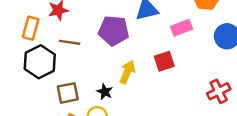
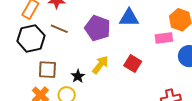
pink rectangle: (182, 28) -> (164, 38), moved
red square: (164, 61) -> (133, 64), turned 36

